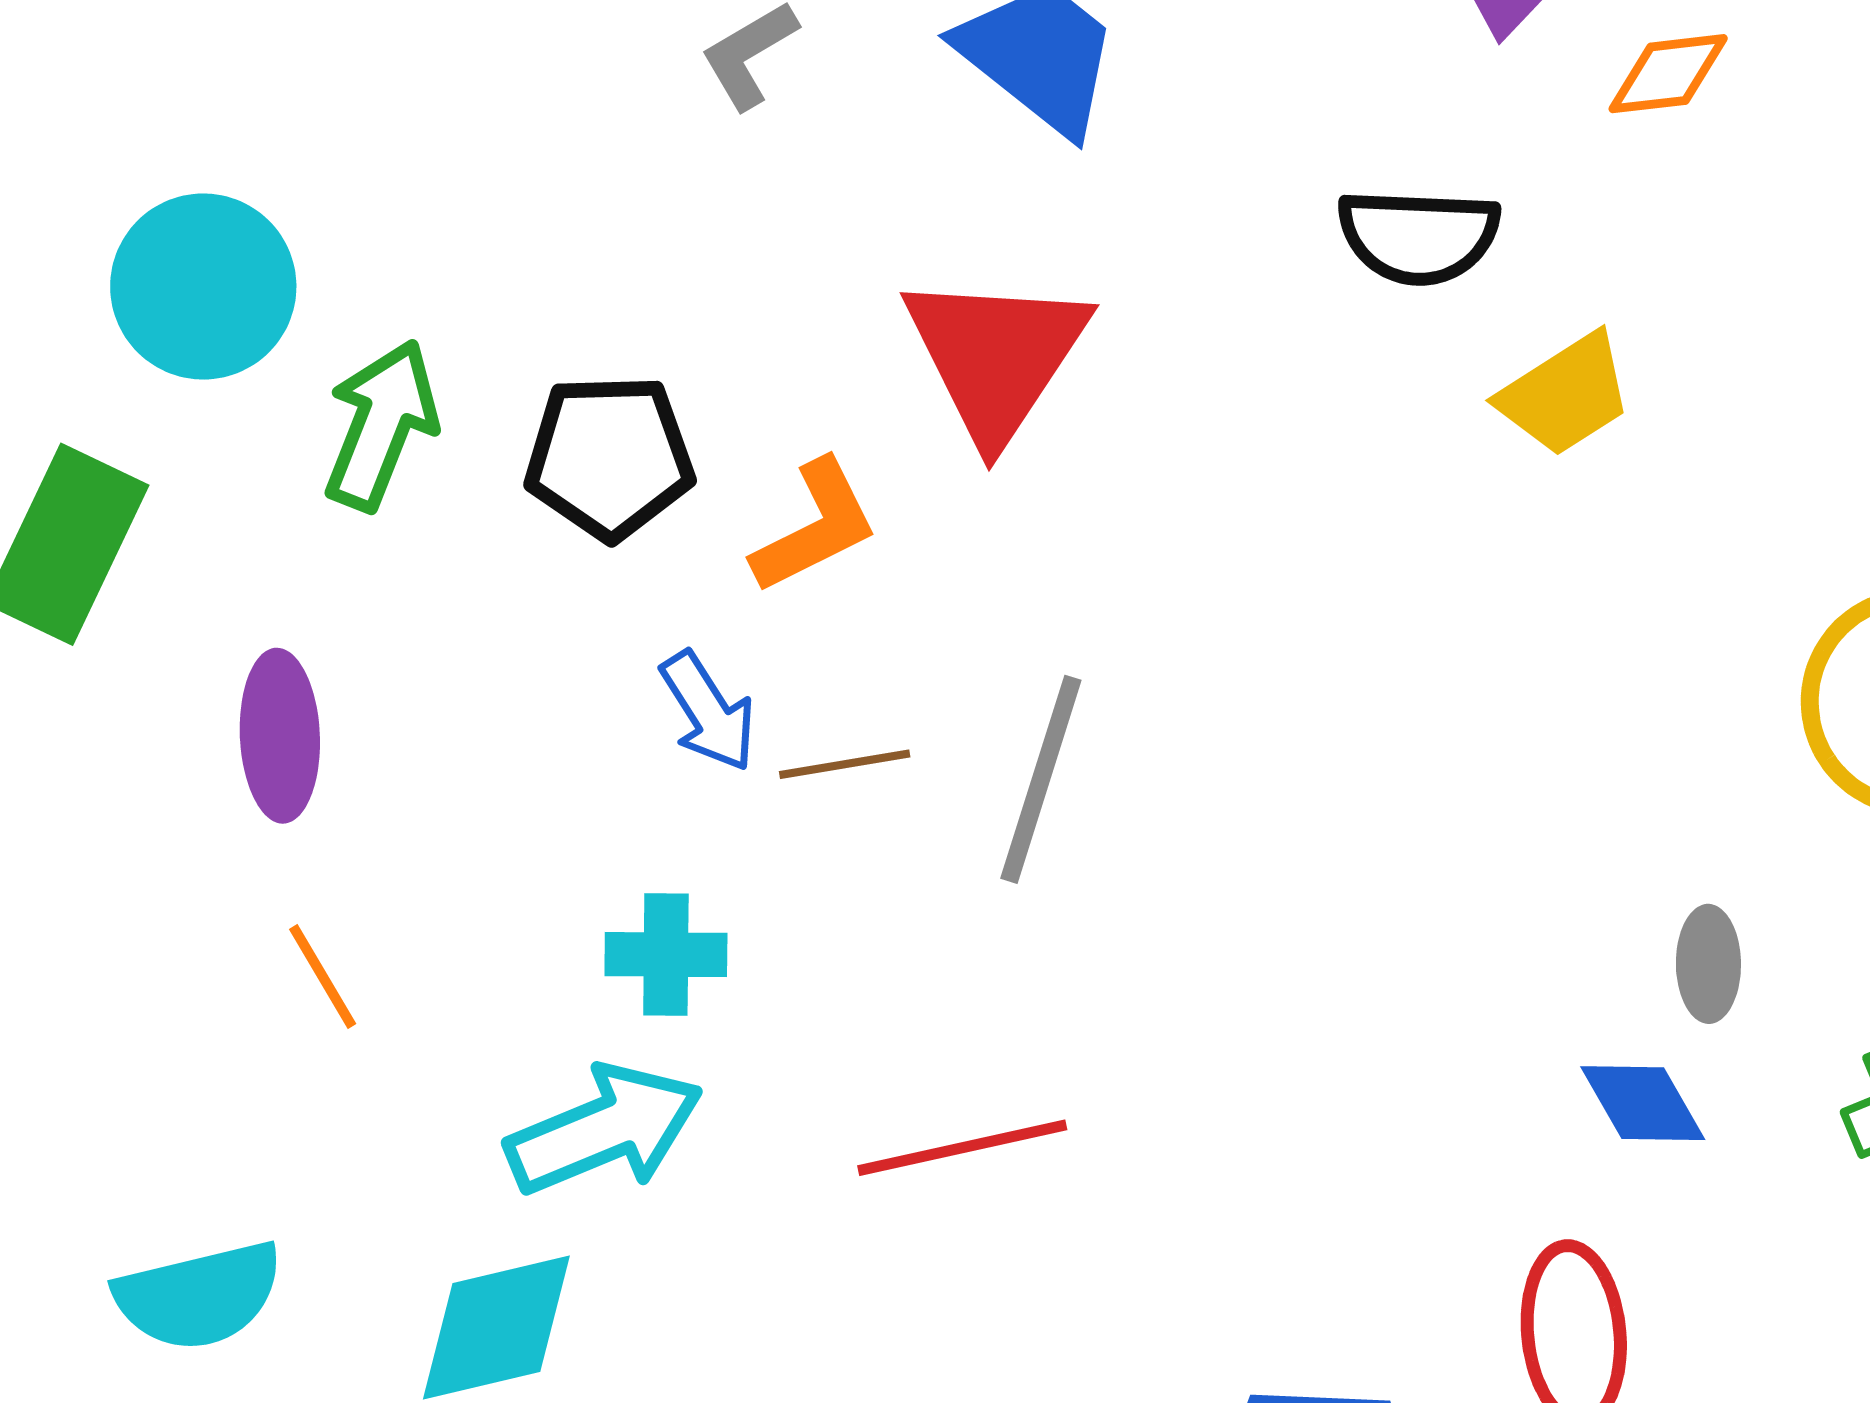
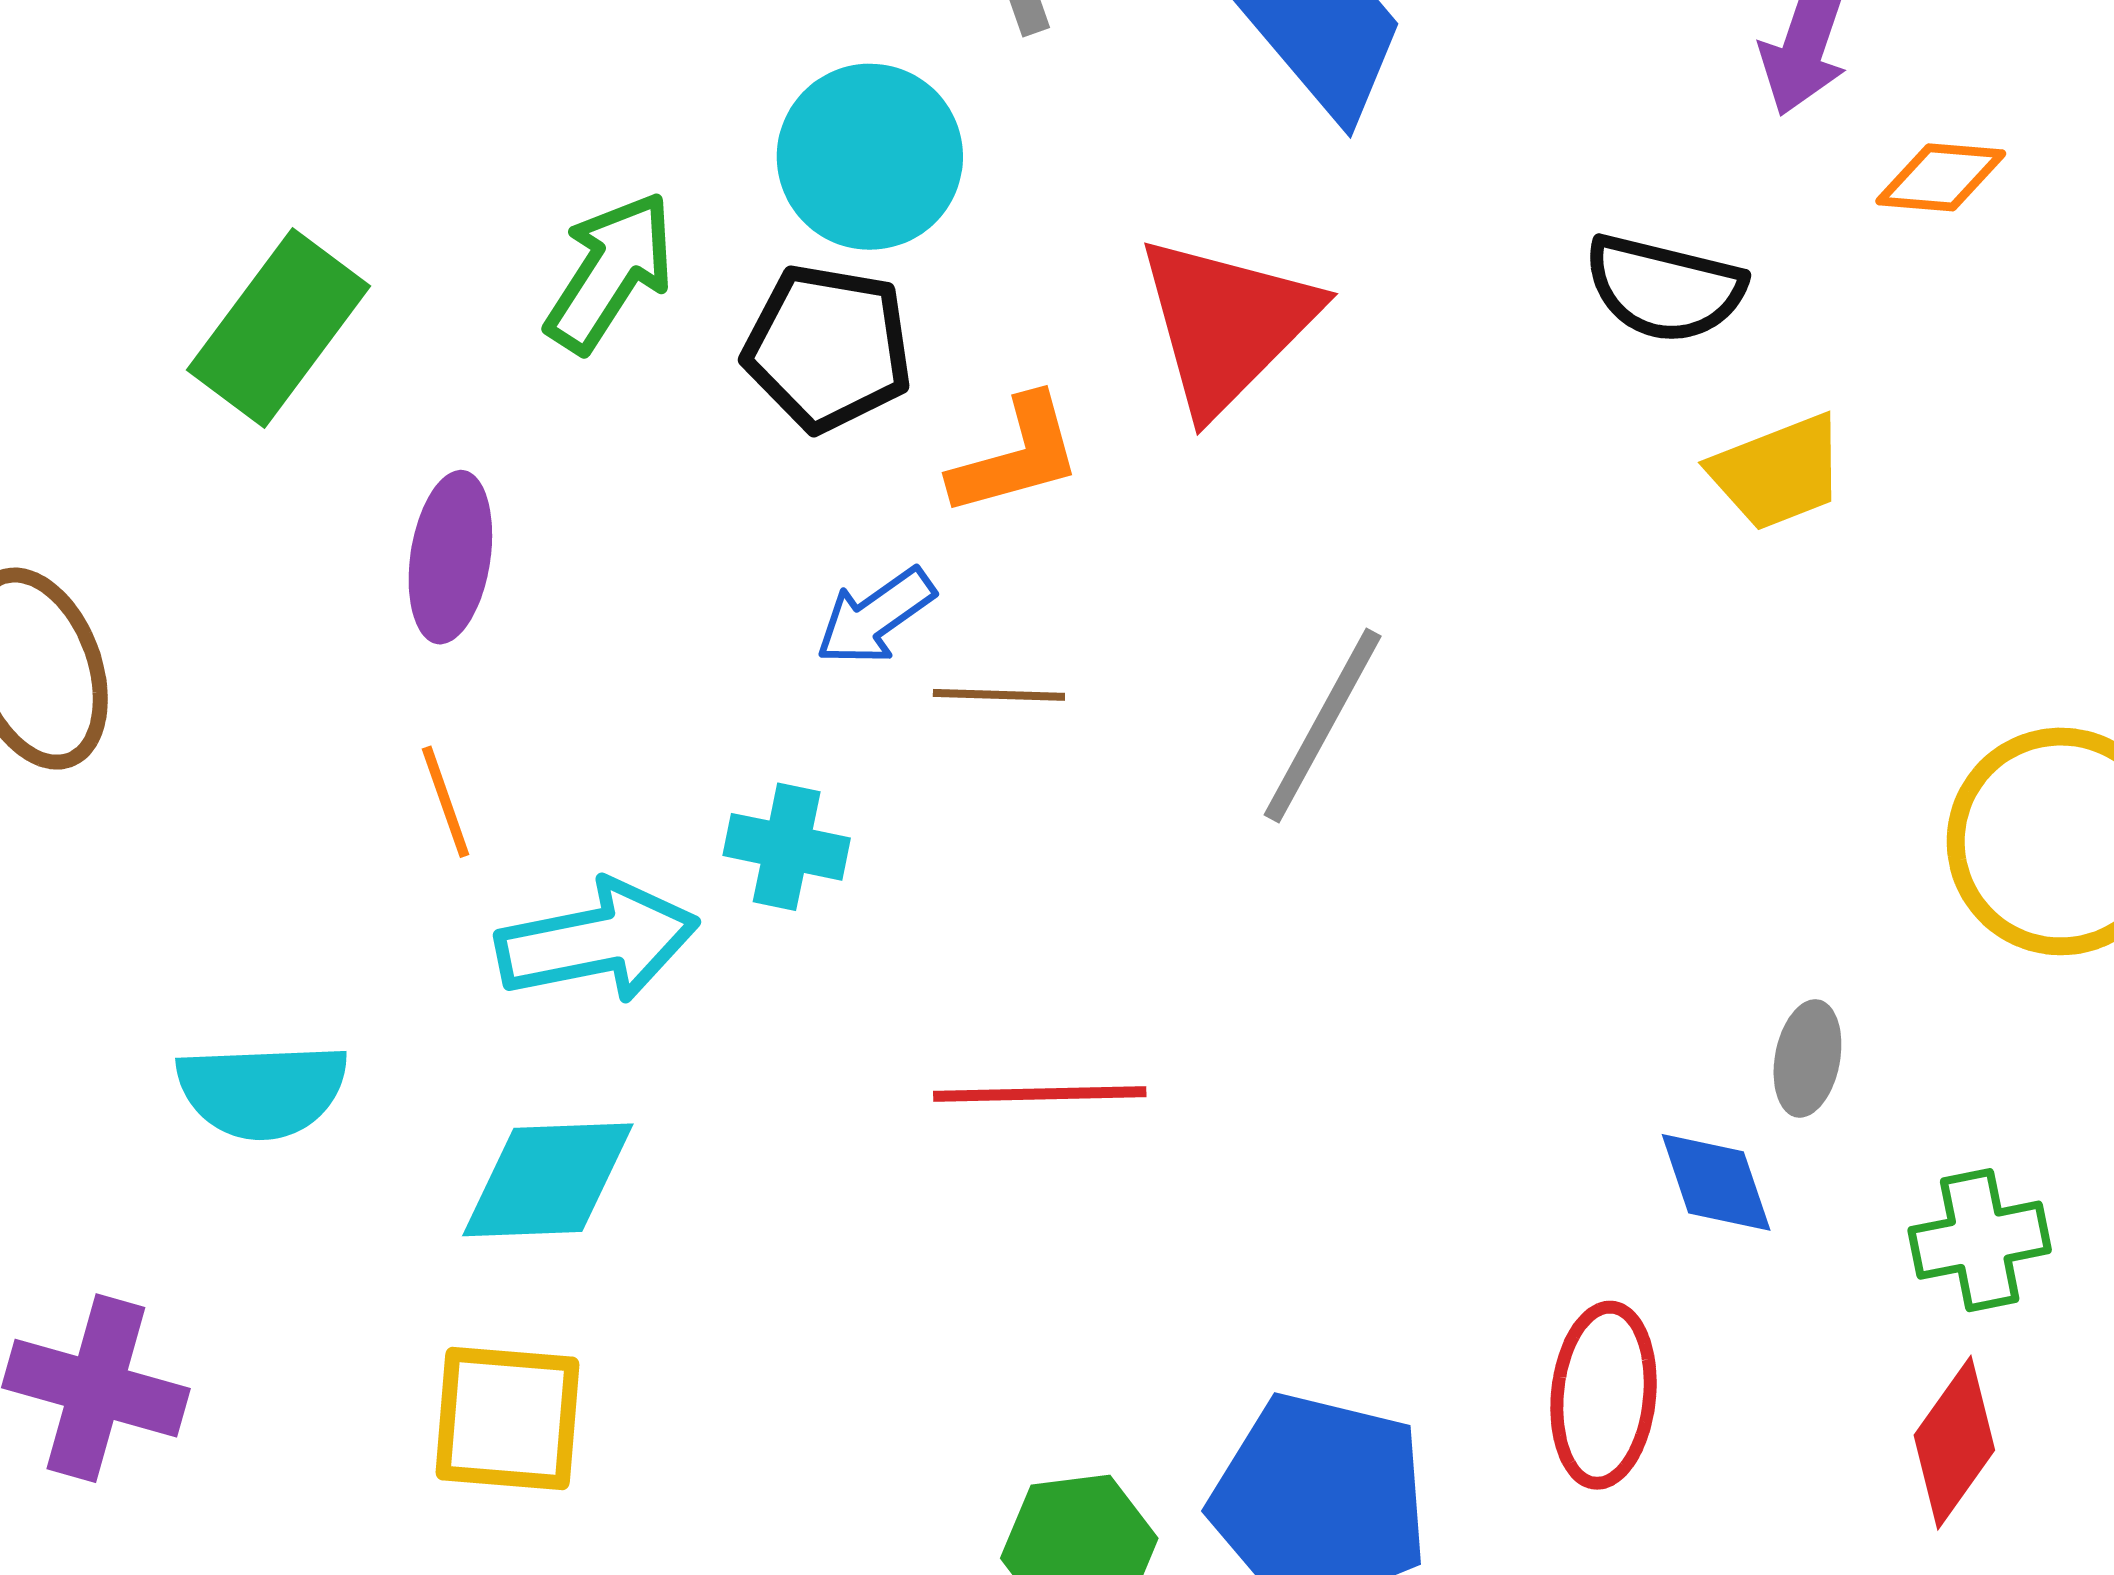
cyan circle: (203, 287) -> (870, 157), moved
blue arrow: (708, 711) -> (875, 617), turned 76
gray line: (1041, 779) -> (1323, 726), moved
cyan arrow: (604, 1130) -> (597, 941), moved

